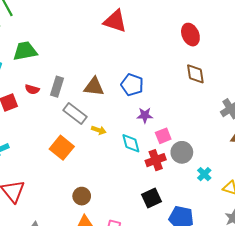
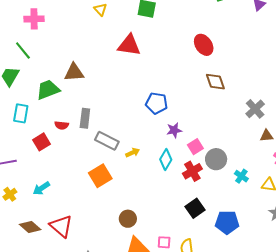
brown triangle: (94, 87) -> (74, 72), moved
yellow arrow: (99, 130) -> (133, 153), turned -32
cyan diamond: (131, 143) -> (166, 159), turned 55
orange square: (62, 148) -> (100, 176), turned 30

